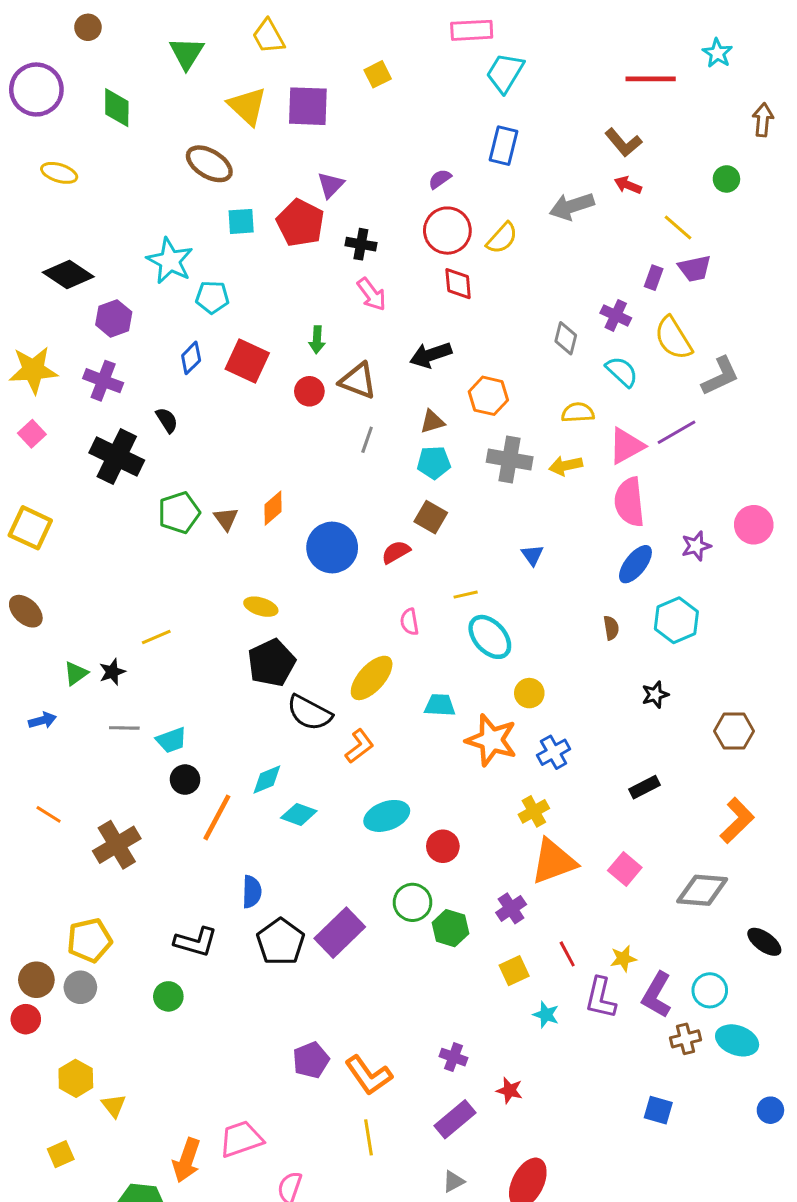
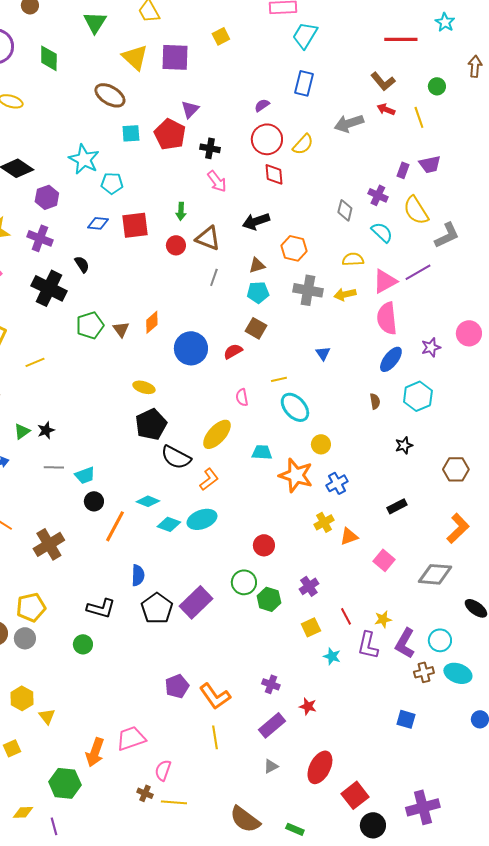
green circle: (726, 179) -> (437, 86), moved
yellow line: (678, 227) -> (419, 117), moved, turned 30
blue diamond: (191, 358) -> (98, 223), turned 50
red square: (247, 361) -> (135, 225), turned -32
yellow line: (156, 637) -> (35, 362), moved
cyan diamond: (267, 780) -> (148, 501), turned 45
cyan ellipse: (387, 816) -> (202, 519), moved
orange triangle: (554, 861) -> (349, 536), moved, size x0.6

